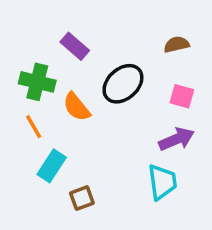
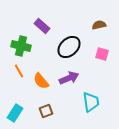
orange semicircle: (77, 107) -> (41, 81), moved
purple arrow: (177, 139) -> (69, 78), moved
cyan rectangle: (52, 166) -> (15, 113), moved

